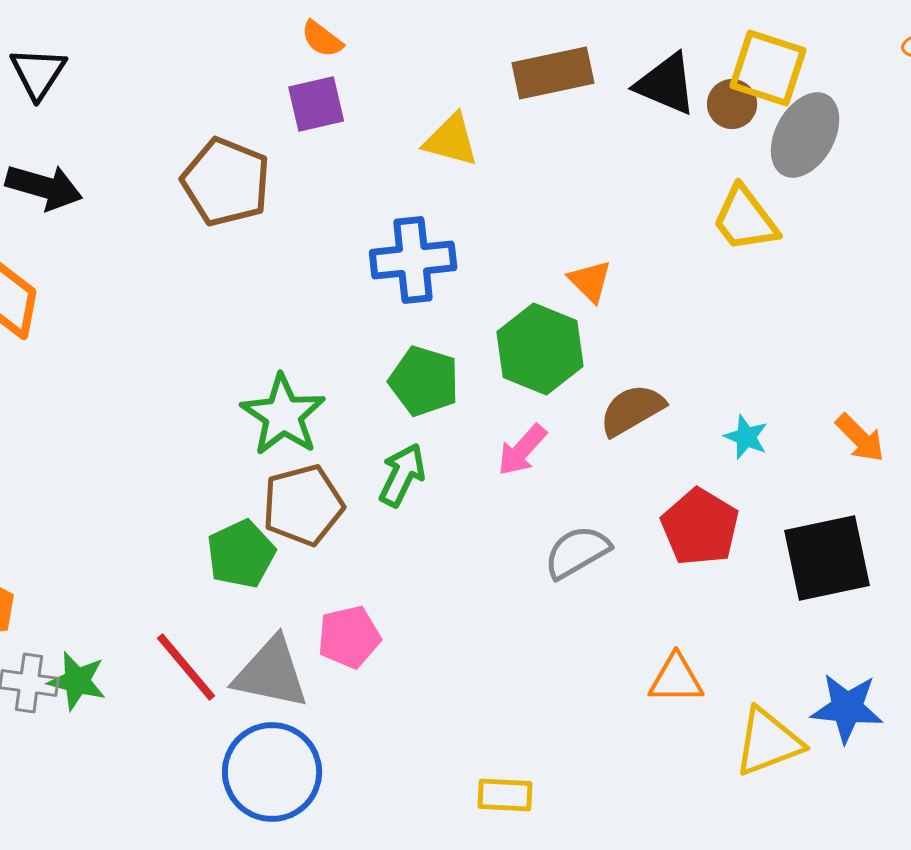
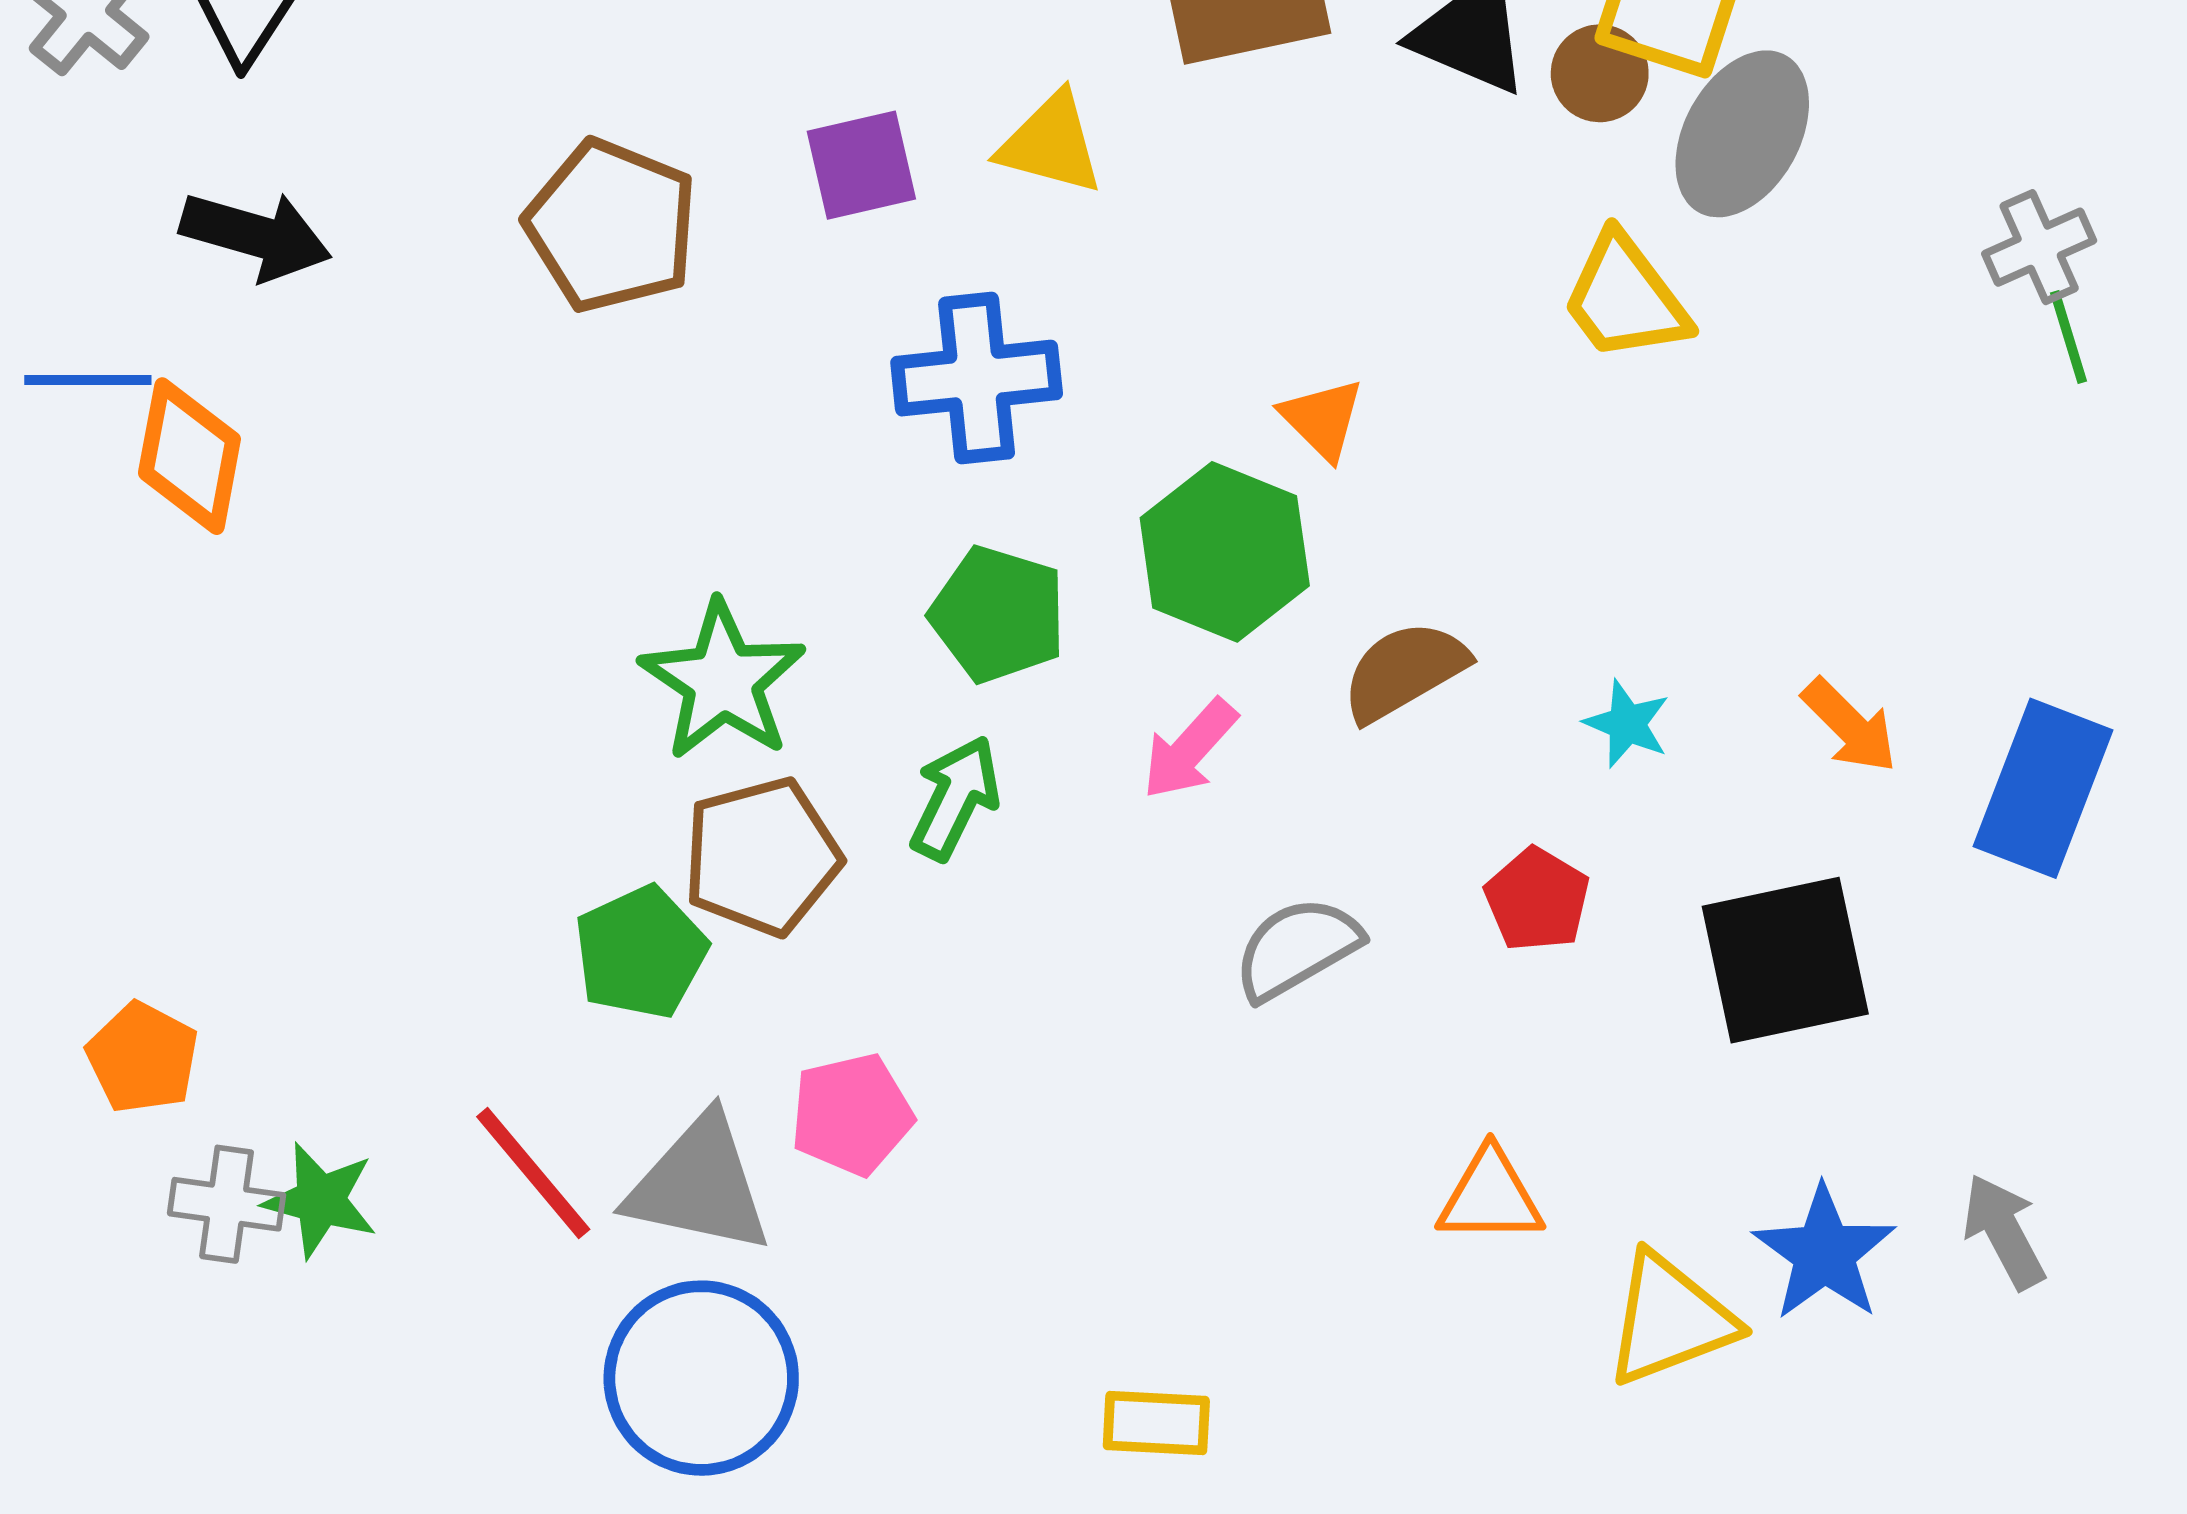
purple square: (316, 104) -> (861, 165), moved
red pentagon: (700, 527) -> (1537, 900), size x0.7
blue star: (847, 708) -> (1824, 1253), turned 30

